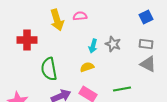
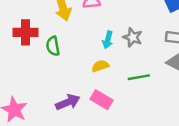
green semicircle: (49, 69) -> (53, 46), moved, size x0.7
green line: (122, 89) -> (139, 77), moved

